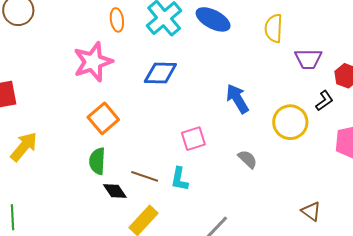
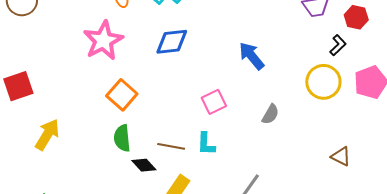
yellow circle: (290, 122) -> (323, 82), moved
gray semicircle: (248, 159) -> (270, 114), turned 85

